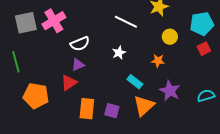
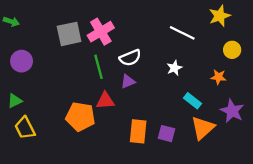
green line: (16, 62) -> (99, 67), moved
red triangle: (69, 83) -> (105, 101), moved, turned 30

